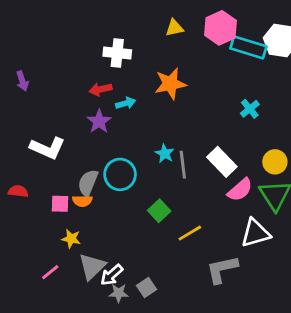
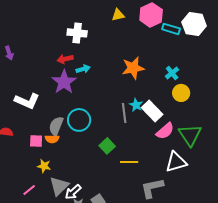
cyan rectangle: (248, 47) -> (171, 29), size x0.7
orange star: (170, 84) -> (133, 68), moved
purple star: (99, 121) -> (64, 82), size x1.4
cyan star: (165, 153) -> (136, 105), moved
yellow circle: (275, 162) -> (181, 93), moved
yellow line: (190, 233) -> (129, 162), turned 30

